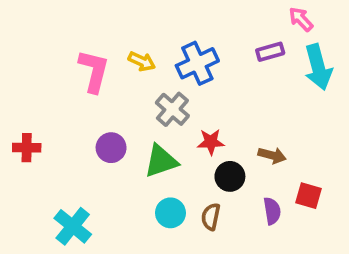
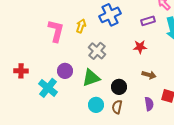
yellow arrow: (142, 61) -> (81, 26), turned -96
blue cross: (197, 63) -> (110, 15), moved
red star: (211, 142) -> (140, 47), moved
black circle: (230, 176) -> (119, 87), moved
cyan cross: (73, 226) -> (48, 88), moved

